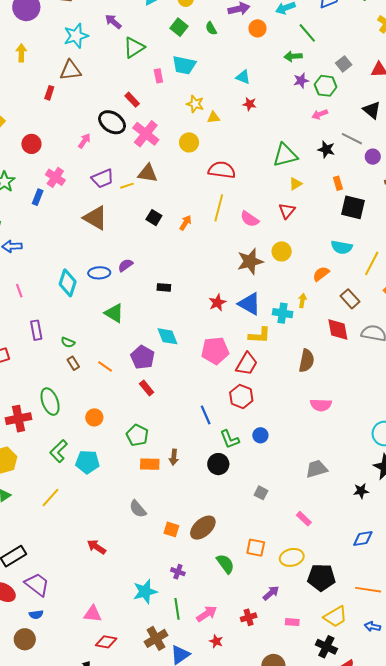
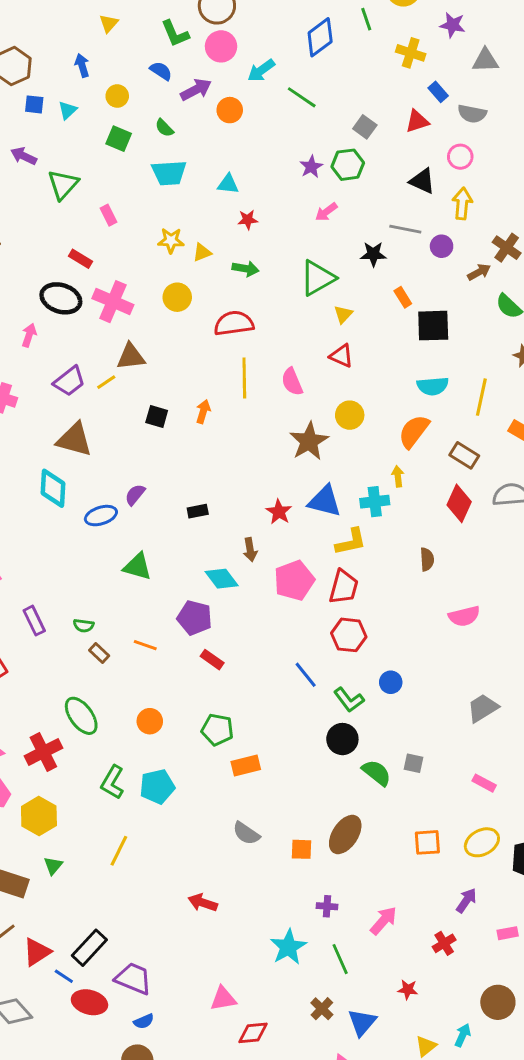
green arrow: (293, 56) -> (246, 269), moved, turned -150
cyan trapezoid: (184, 65) -> (169, 173), moved
pink arrow: (320, 114) -> (326, 212), moved
red triangle: (287, 211) -> (342, 356), turned -30
pink semicircle: (250, 219) -> (292, 382), turned 48
orange semicircle: (321, 274) -> (414, 431), size x1.4
cyan diamond: (68, 283) -> (53, 488), moved
red diamond: (338, 330) -> (459, 503), turned 50
brown semicircle: (307, 361) -> (427, 559), size x0.7
brown arrow: (174, 457) -> (250, 550), moved
green semicircle: (225, 564) -> (377, 773), moved
pink arrow: (207, 614) -> (384, 921), moved
brown cross: (156, 638) -> (322, 1009), size x0.7

